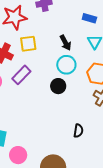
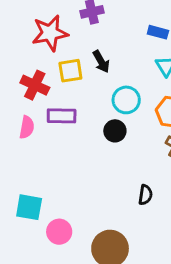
black arrow: (65, 43) -> (101, 62), moved
purple rectangle: (21, 75) -> (62, 116), turned 48

